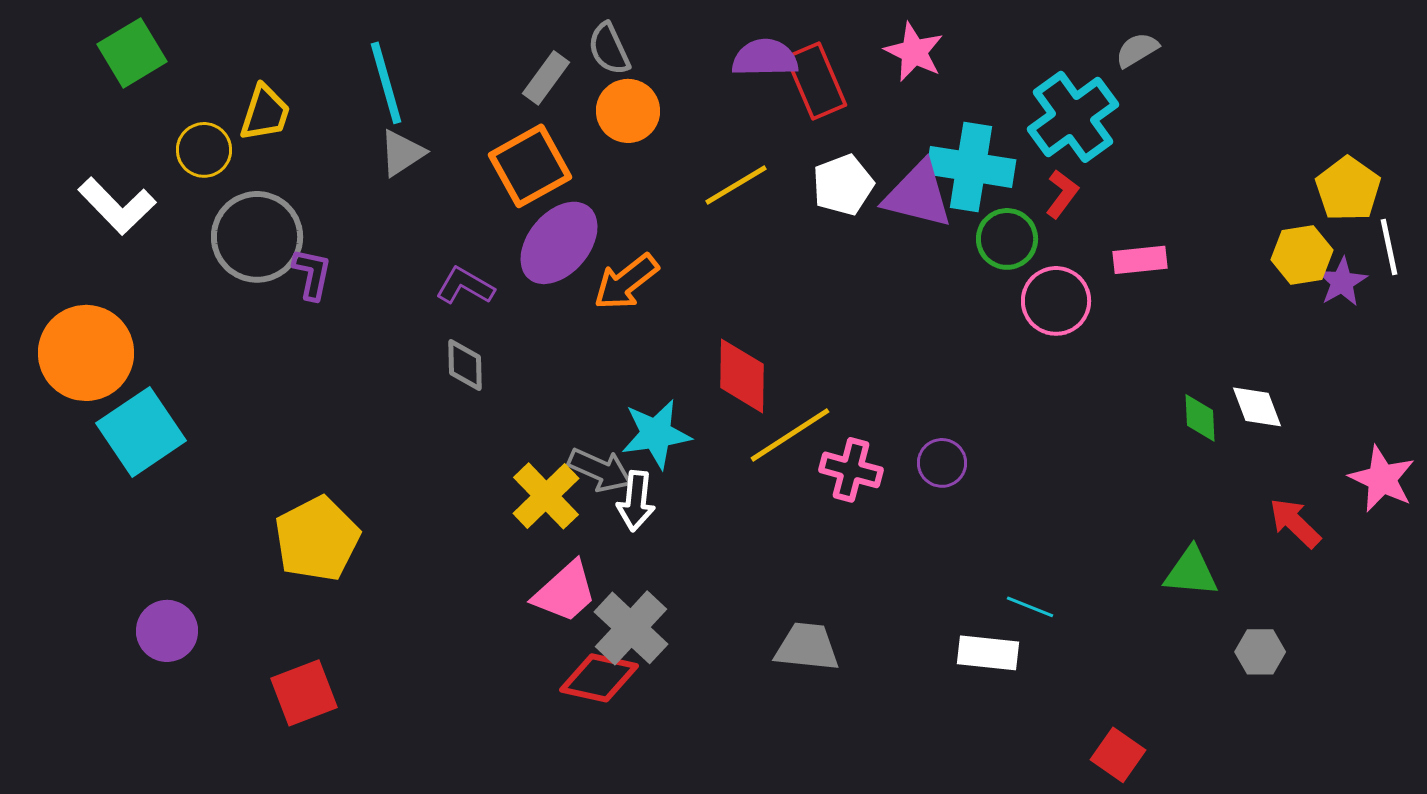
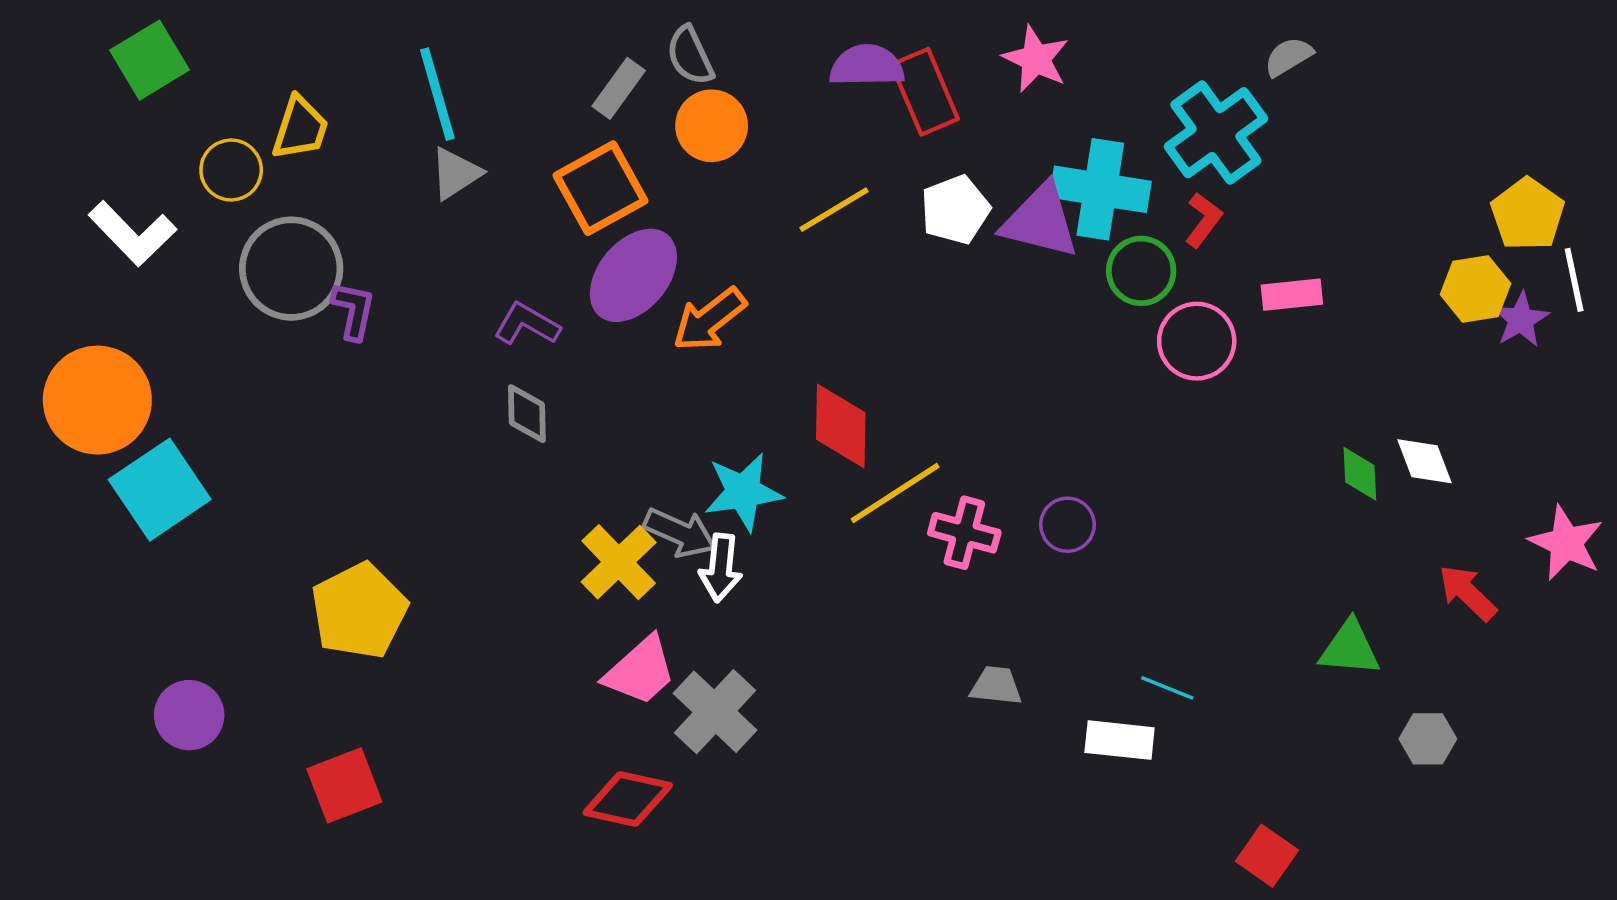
gray trapezoid: (807, 647) -> (996, 686), moved, size x0.7
red diamond: (599, 678) -> (628, 799), moved

